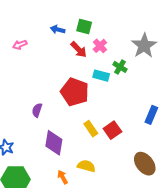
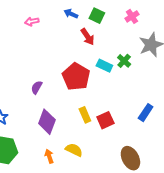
pink cross: (100, 46) -> (132, 16), moved

